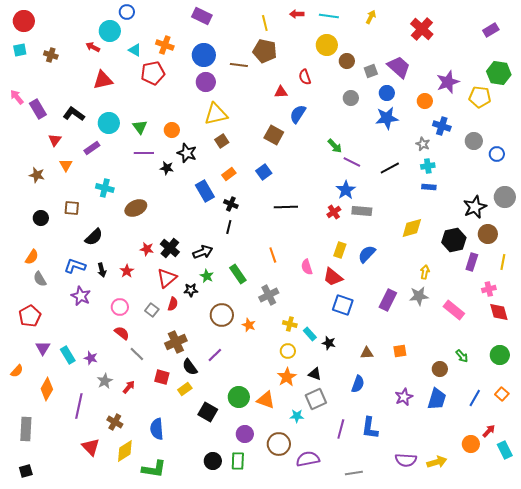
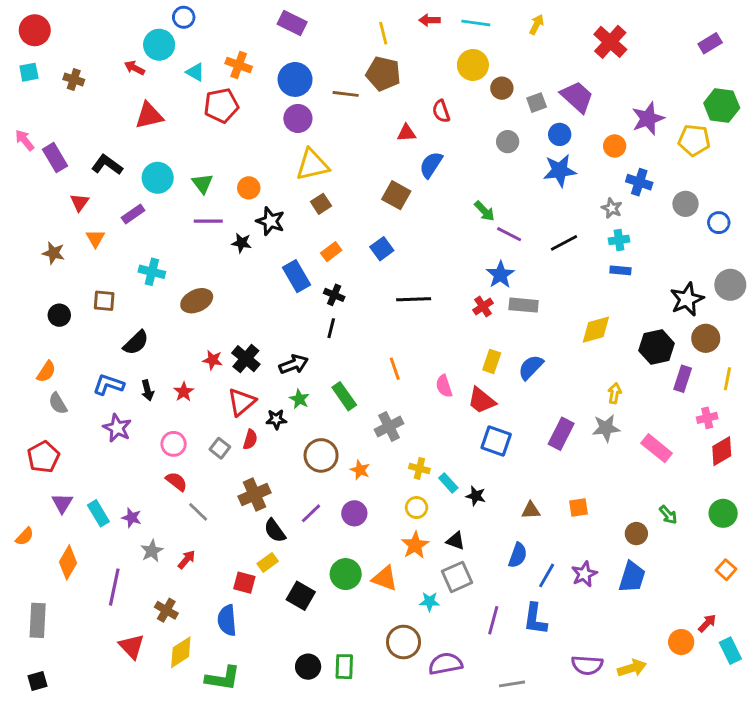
red diamond: (499, 312) -> (722, 451), turned 75
red square: (162, 377) -> (244, 583), moved
blue line: (475, 398) -> (547, 575), moved
purple circle: (245, 434) -> (354, 513), moved

